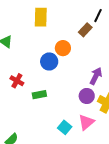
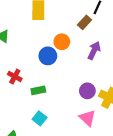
purple arrow: (96, 76) -> (94, 50), moved
pink triangle: (86, 122) -> (87, 118), turned -36
cyan square: (65, 127) -> (40, 118), moved

